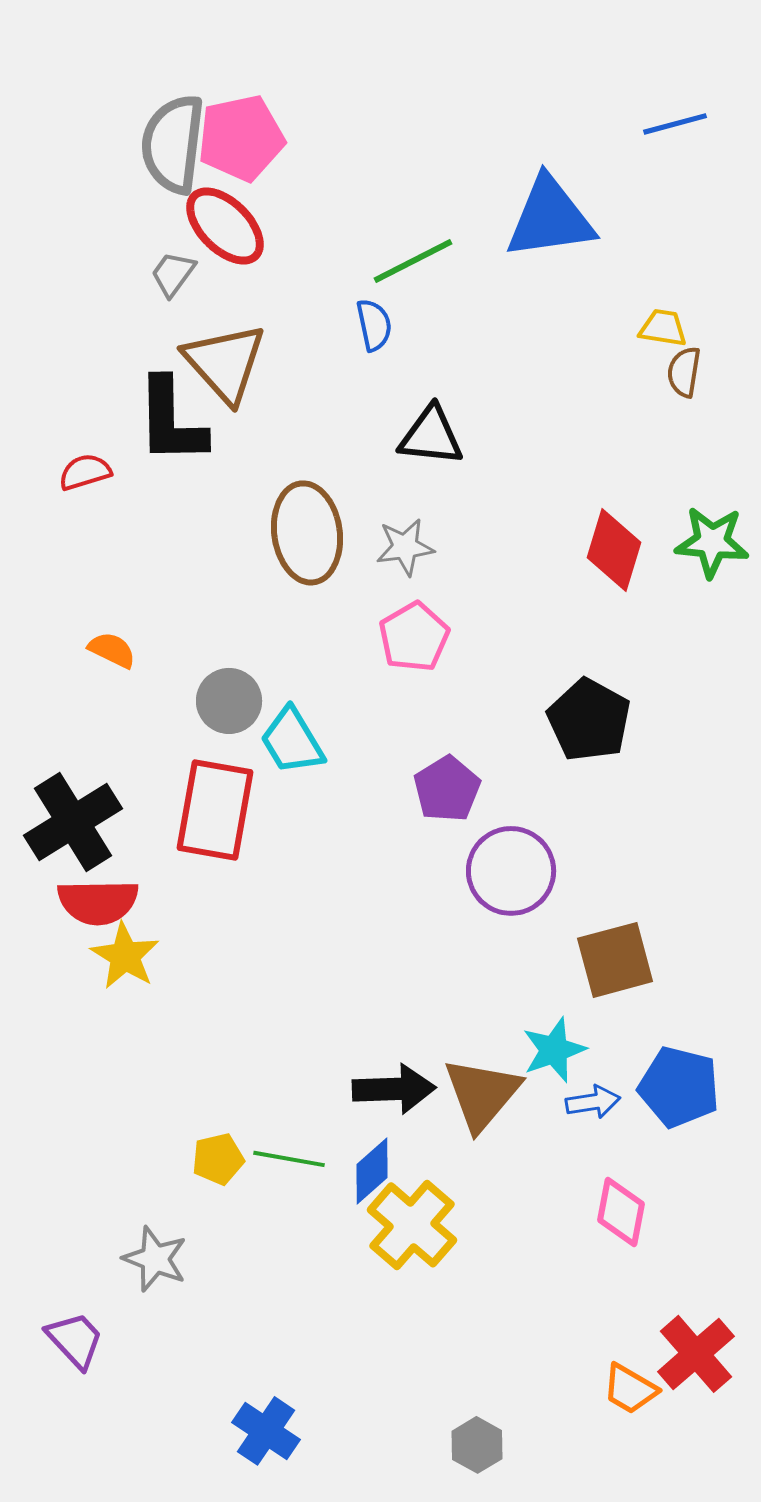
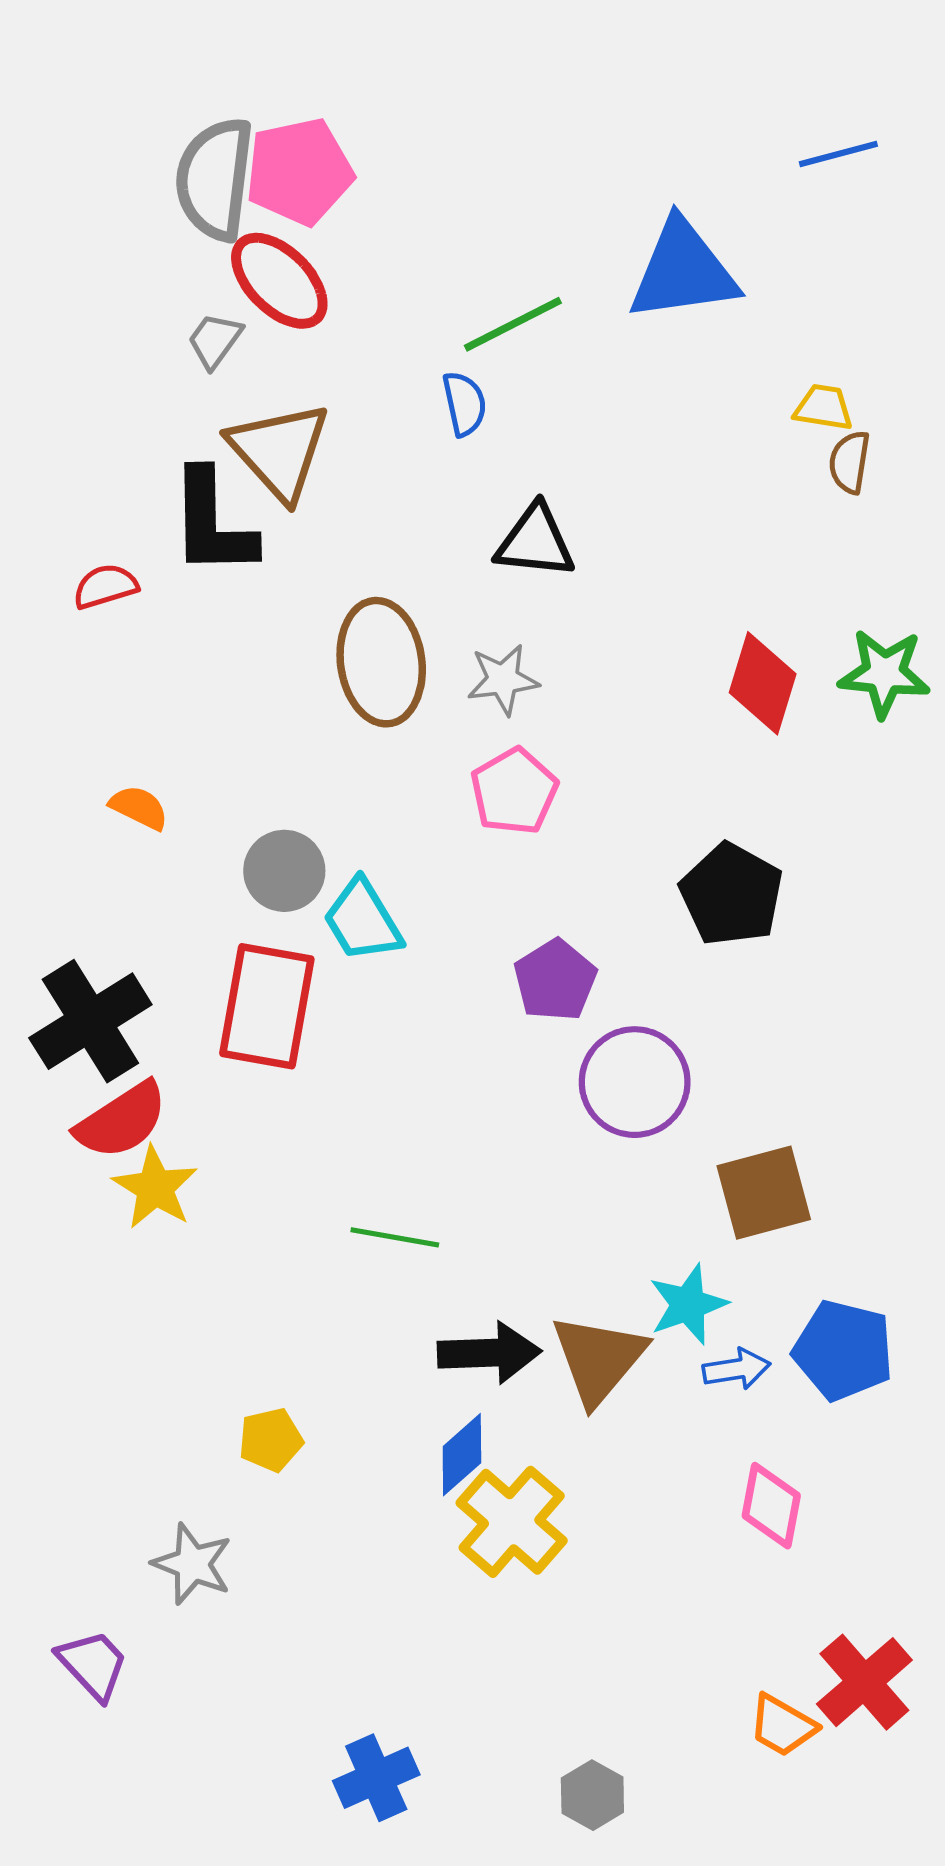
red semicircle: (98, 902) -> (122, 1121), turned -32
green line: (289, 1159) -> (395, 1237), moved
blue cross: (266, 1431) -> (376, 1778), moved, turned 32

